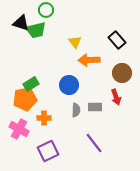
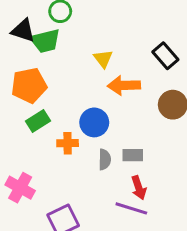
red arrow: (116, 97) -> (139, 188), moved
orange pentagon: (25, 99) -> (29, 85), moved
orange cross: (44, 118) -> (68, 143), moved
purple line: (94, 143) -> (131, 208), turned -35

